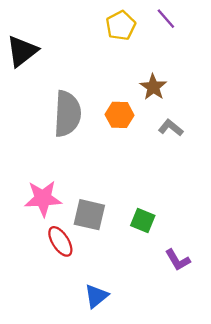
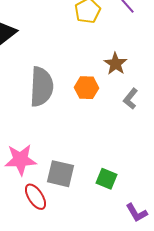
gray L-shape: (171, 128) -> (130, 99), turned -90

